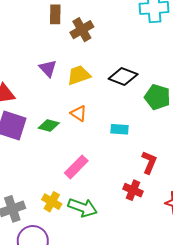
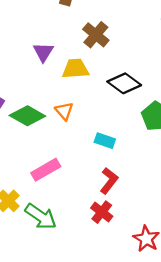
brown cross: (82, 30) -> (96, 35), moved, turned -35
green diamond: (49, 126) -> (27, 116), size x1.4
red L-shape: (149, 162) -> (109, 181), moved

